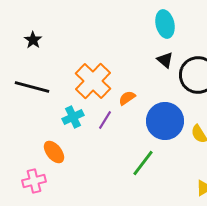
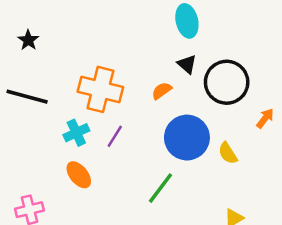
orange cross: (93, 81) -> (100, 89), turned -30
orange semicircle: (127, 98) -> (162, 91), moved
orange ellipse: (54, 152) -> (79, 175), moved

